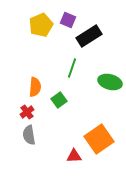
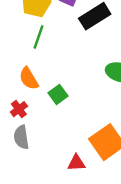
green line: (72, 68) -> (38, 37), moved
orange semicircle: (35, 87) -> (29, 79), turned 144

